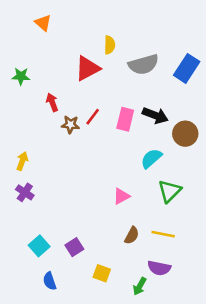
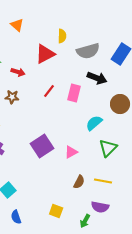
orange triangle: (43, 23) -> (17, 25), moved
red arrow: (52, 102) -> (18, 72), moved, turned 128
black arrow: (155, 115) -> (97, 78), moved
brown star: (70, 125) -> (12, 97), moved
purple square: (74, 247) -> (42, 146), moved, size x1.6

